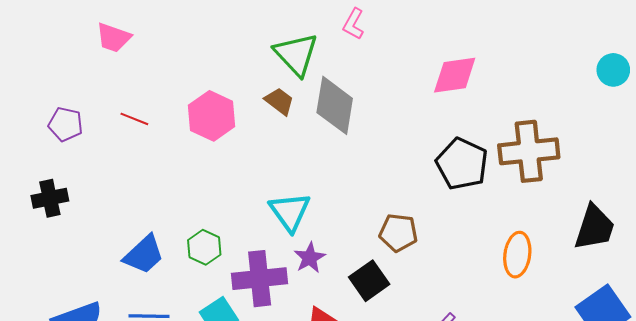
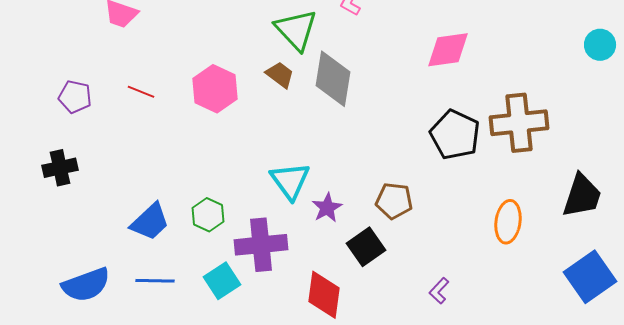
purple star: (310, 258) -> (327, 208), moved

